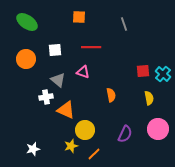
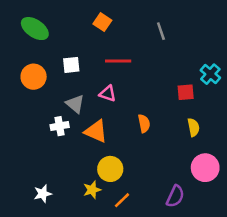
orange square: (79, 17) -> (102, 22), turned 32
cyan cross: (163, 74) -> (210, 74), moved
orange triangle: (66, 110) -> (96, 131), moved
purple semicircle: (125, 134) -> (175, 196), moved

